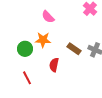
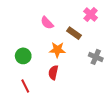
orange star: (43, 40) -> (57, 50), moved
brown rectangle: (74, 49) -> (74, 33), moved

